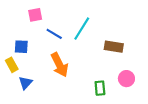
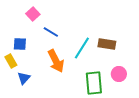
pink square: (35, 15) -> (33, 14), turned -32
cyan line: (82, 29) -> (82, 48), moved
green rectangle: (100, 88) -> (94, 83), size x1.6

